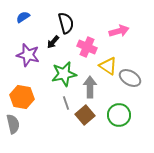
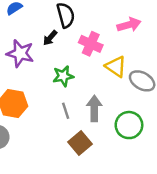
green star: (64, 74) -> (63, 76), size x0.7
gray arrow: (90, 87) -> (94, 108), moved
brown square: (85, 115) -> (80, 143), moved

